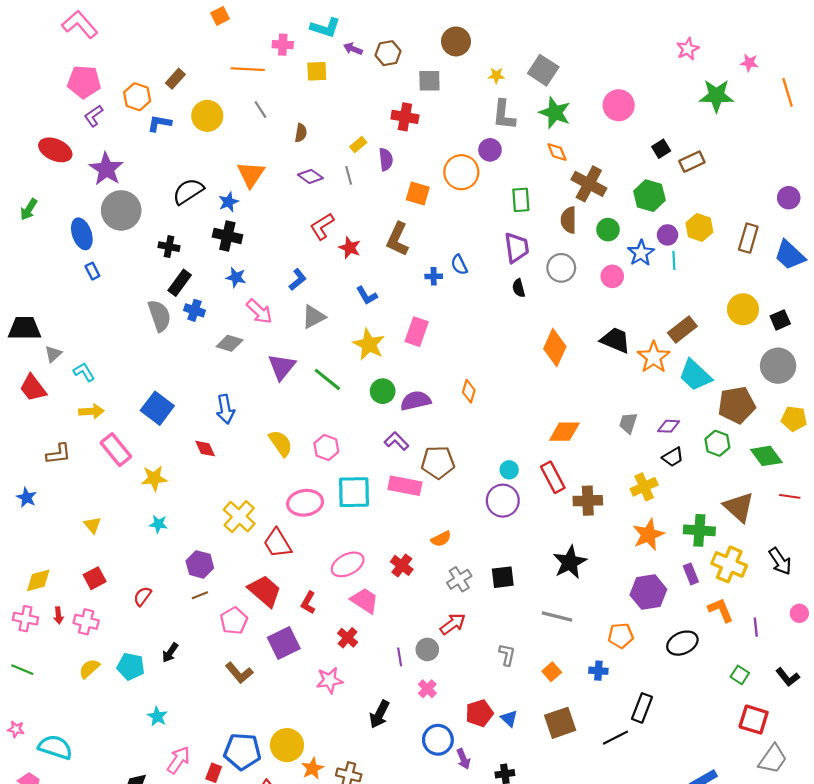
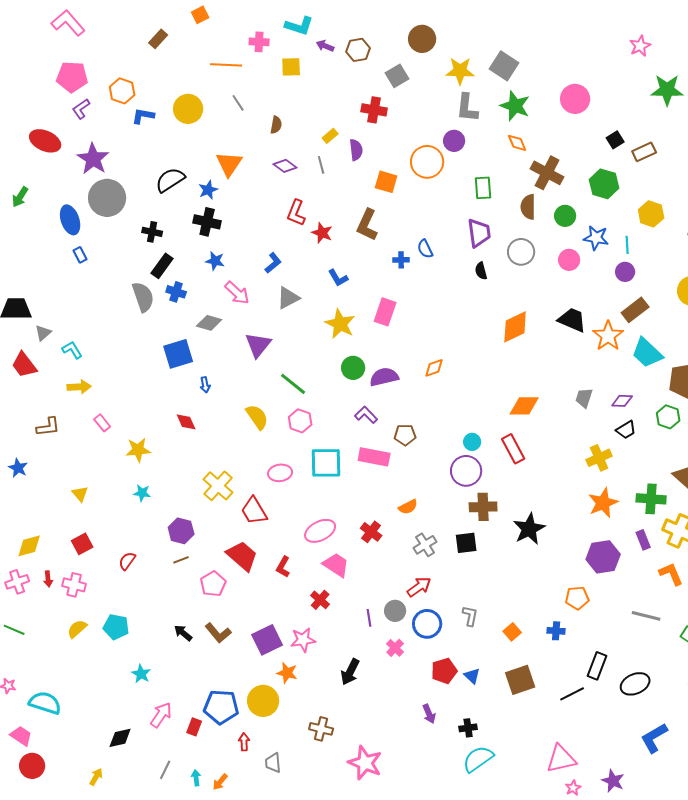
yellow star: (496, 75) -> (460, 71), size x1.8
brown rectangle: (175, 79) -> (158, 39), moved
gray square: (429, 81) -> (397, 76), turned -30
red L-shape: (322, 226) -> (296, 213), turned -36
purple circle: (668, 235) -> (625, 272), moved
blue star: (641, 253) -> (596, 238), turned -30
orange diamond: (555, 348) -> (515, 327), turned 40
green line: (327, 379) -> (293, 384), moved
orange diamond: (469, 391) -> (434, 368), turned 55
blue square: (157, 408) -> (178, 354), moved, turned 36
blue arrow: (225, 409) -> (205, 385), size x0.6
pink rectangle: (116, 450) -> (102, 423), size x0.6
brown pentagon: (438, 462) -> (405, 435), size x0.7
brown cross: (588, 501) -> (483, 507), moved
pink ellipse: (305, 503) -> (280, 473), size x0.7
gray line: (557, 616) -> (646, 616), moved
pink cross: (26, 619) -> (17, 582), turned -30
purple square: (284, 643) -> (267, 640), moved
black ellipse: (682, 643) -> (635, 684), moved
black arrow: (170, 653) -> (183, 633), moved, turned 96
blue circle: (438, 740) -> (427, 624), moved
orange star: (312, 768) -> (287, 673), moved, turned -30

